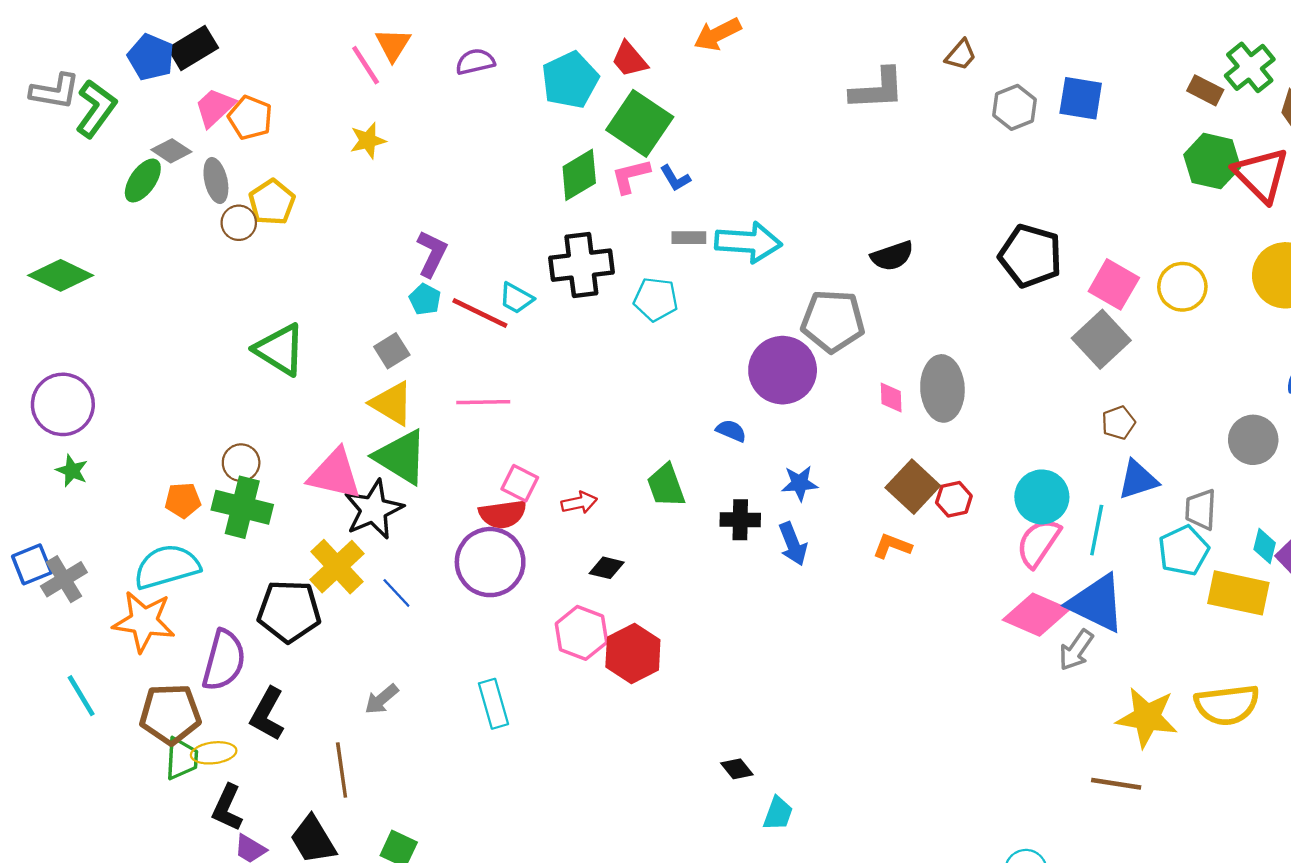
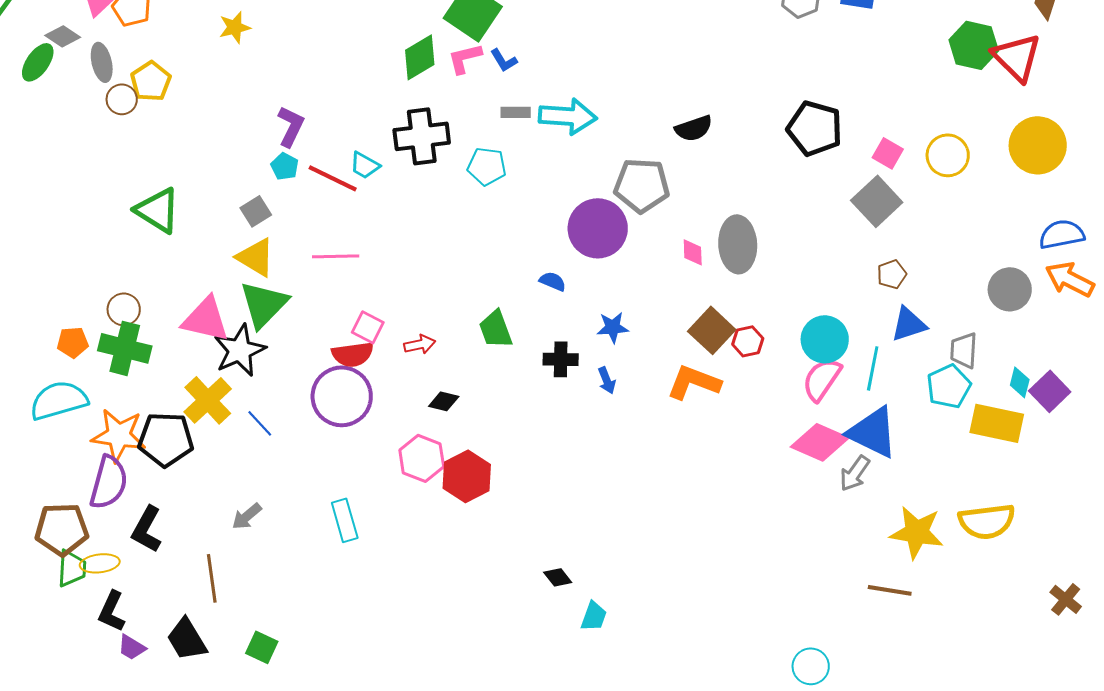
pink square: (1114, 284) -> (888, 153), size x0.7
green triangle: (401, 457) -> (264, 304), turned 42
blue arrow: (793, 544) -> (607, 380), size x0.7
orange L-shape: (892, 546) -> (694, 382), size x1.6
orange star: (144, 621) -> (119, 435), moved

